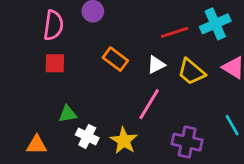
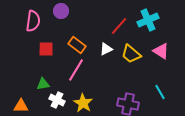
red line: (174, 32) -> (119, 26), turned -30
red square: (55, 63) -> (46, 49), moved
pink line: (149, 104) -> (76, 70), moved

